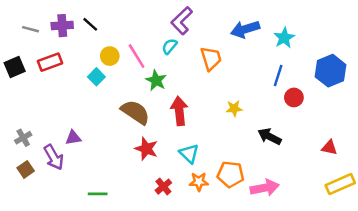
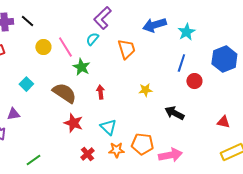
cyan square: (96, 77) -> (26, 84), moved
red arrow: (179, 111) -> (100, 92), size x0.6
green line: (98, 194) -> (33, 160), turned -35

